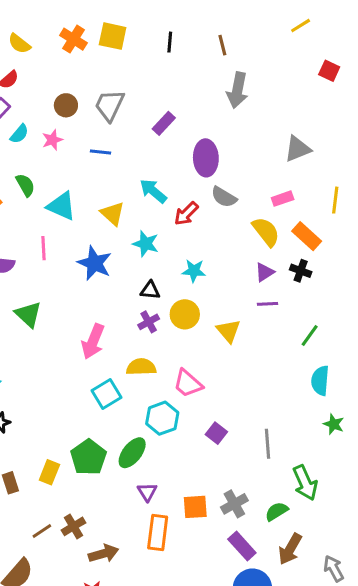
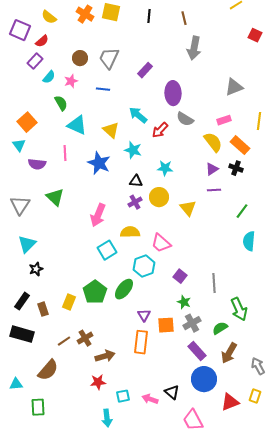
green semicircle: (25, 185) -> (61, 103), moved
green star: (334, 424) -> (184, 302), moved
purple triangle: (147, 492) -> (144, 315), moved

